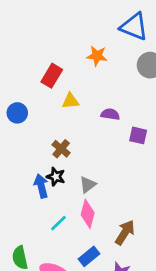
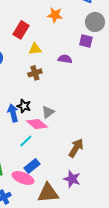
purple square: (138, 135) -> (86, 41), moved
brown cross: (61, 149) -> (35, 73), moved, turned 32
pink diamond: (88, 214) -> (37, 124), moved, turned -65
blue rectangle: (89, 256) -> (32, 166), moved

